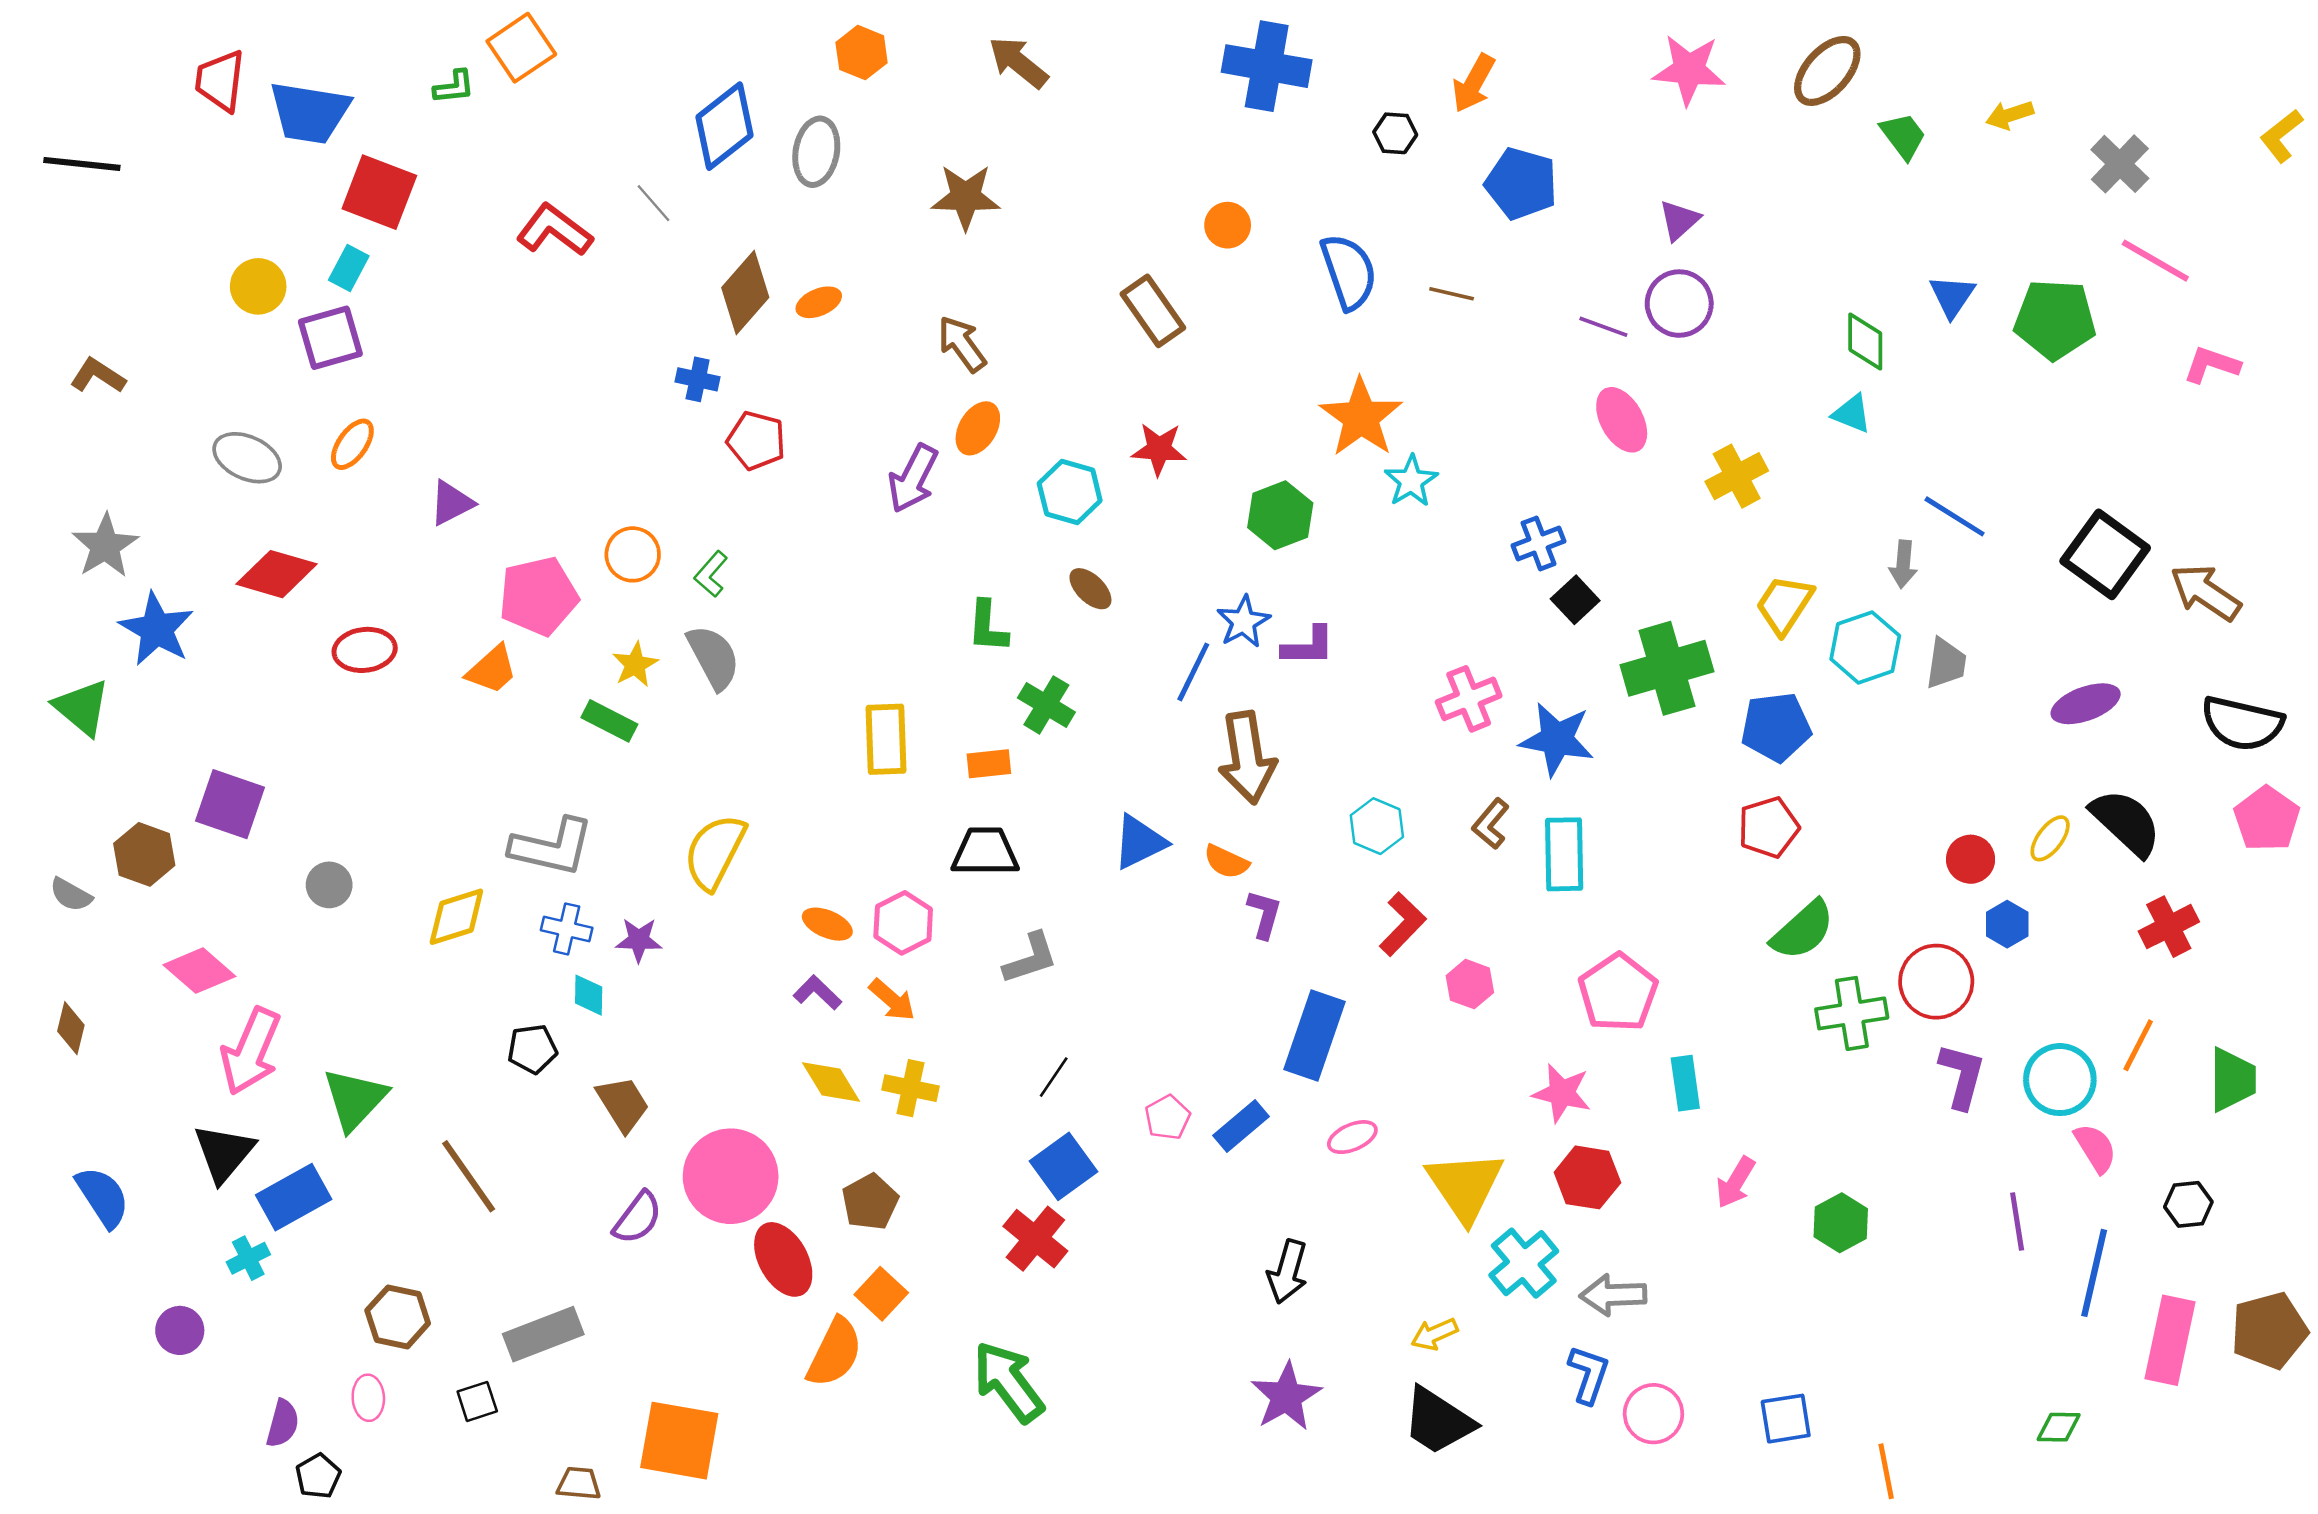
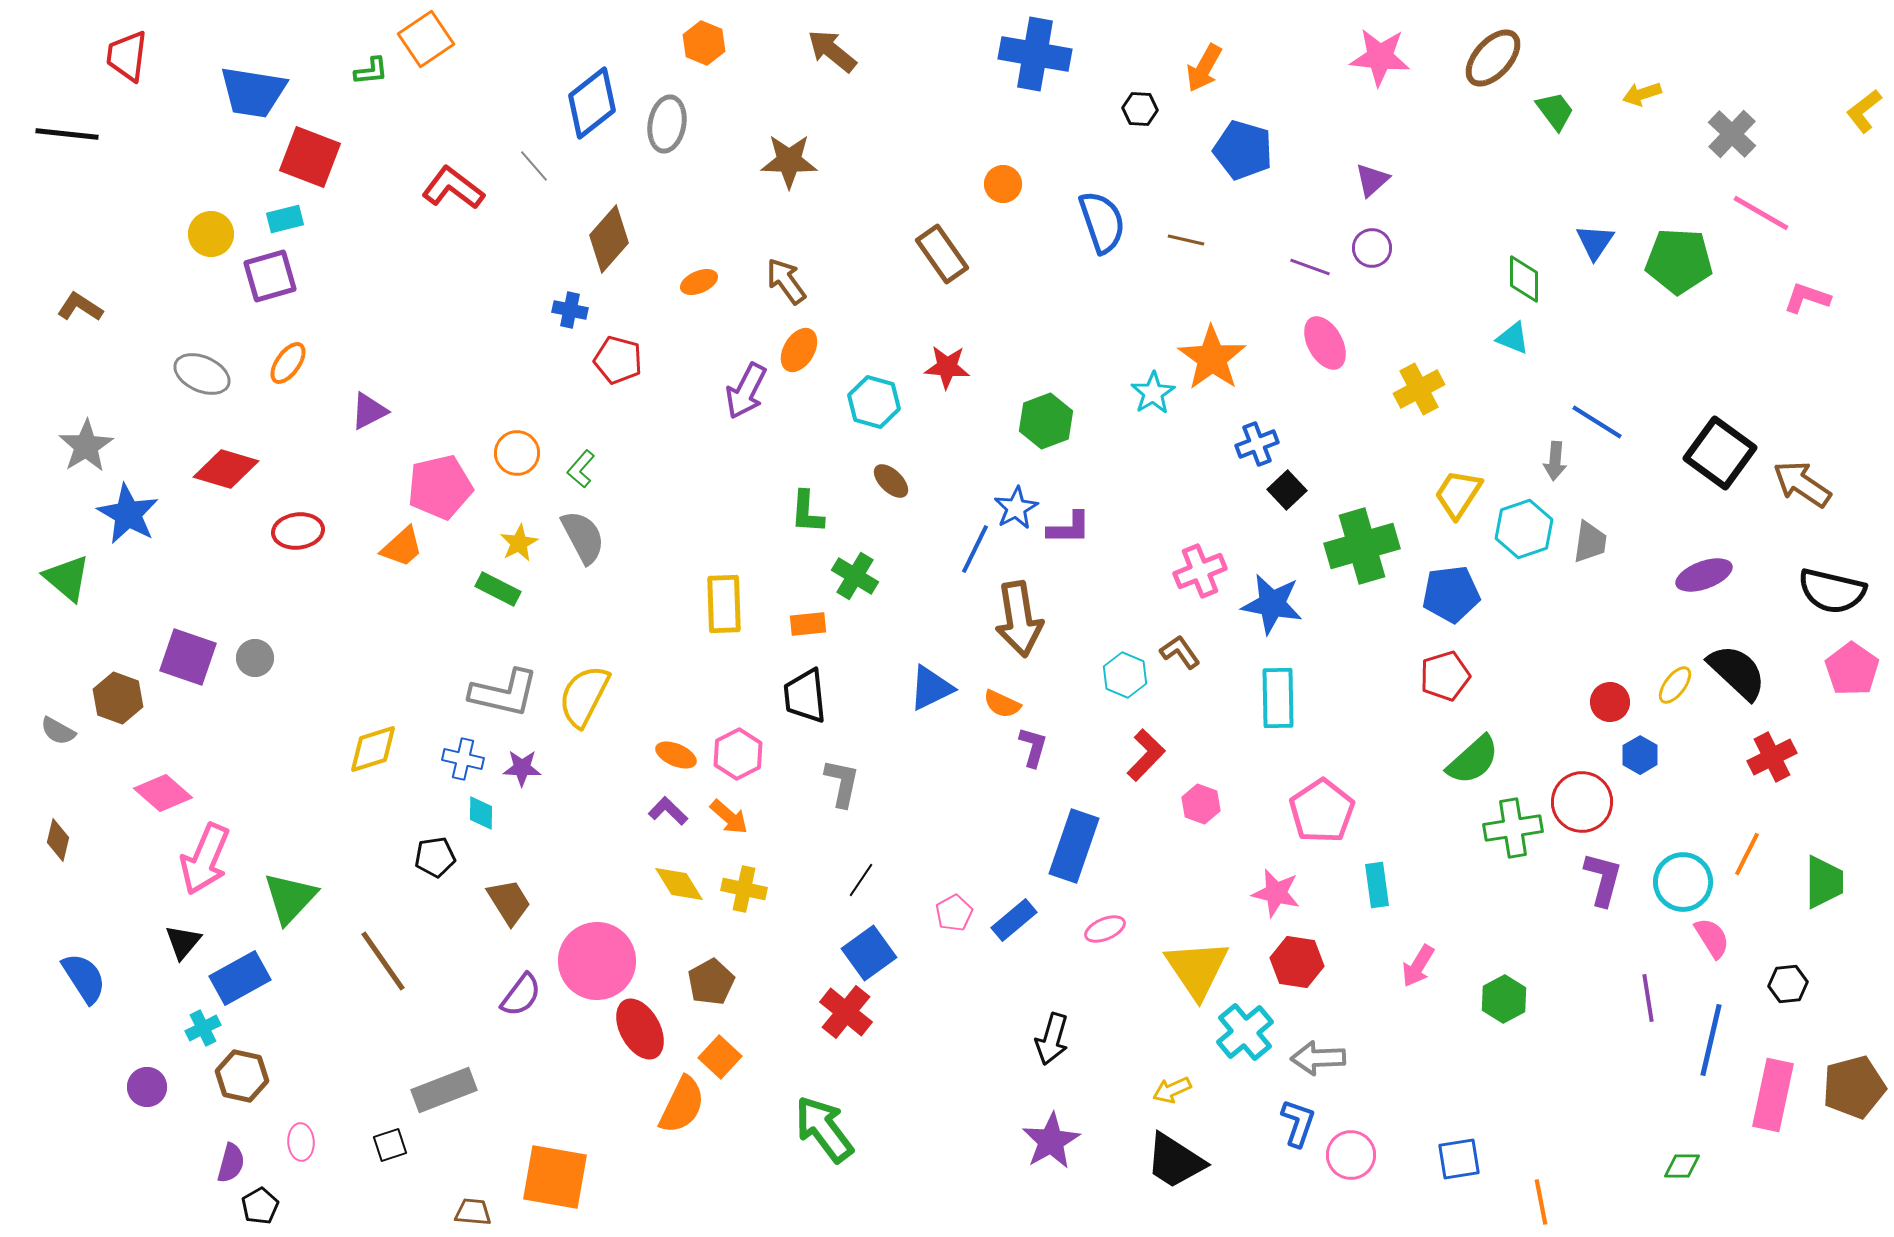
red trapezoid: (220, 81) -> (127, 56), moved
cyan rectangle: (349, 268) -> (285, 219), turned 48
orange ellipse: (819, 302) -> (699, 282), moved
purple circle: (1679, 304) -> (1372, 248), size x0.7
orange star: (1361, 417) -> (1212, 358), moved
brown L-shape: (1491, 824) -> (1180, 652), moved, turned 105
gray L-shape: (552, 847) -> (504, 693), moved
black trapezoid: (985, 852) -> (805, 696), turned -96
gray circle: (329, 885) -> (255, 658), moved
gray L-shape: (1030, 958) -> (842, 783), turned -60
black triangle: (224, 1153) -> (183, 942), size x0.7
brown hexagon: (398, 1317) -> (242, 1076), moved

